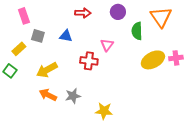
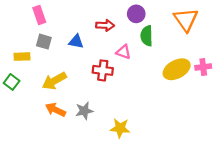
red arrow: (83, 13) -> (105, 25), moved
pink rectangle: (24, 16) -> (39, 15), moved
green semicircle: (137, 31) -> (147, 36), moved
pink triangle: (107, 45) -> (124, 52), turned -48
yellow rectangle: (19, 49) -> (22, 57), turned 40

